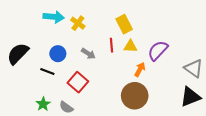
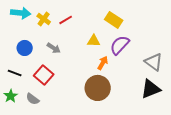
yellow rectangle: (124, 24) -> (114, 20), moved, turned -30
red line: (112, 45) -> (66, 20), moved, turned 64
black line: (47, 72) -> (15, 73), moved

